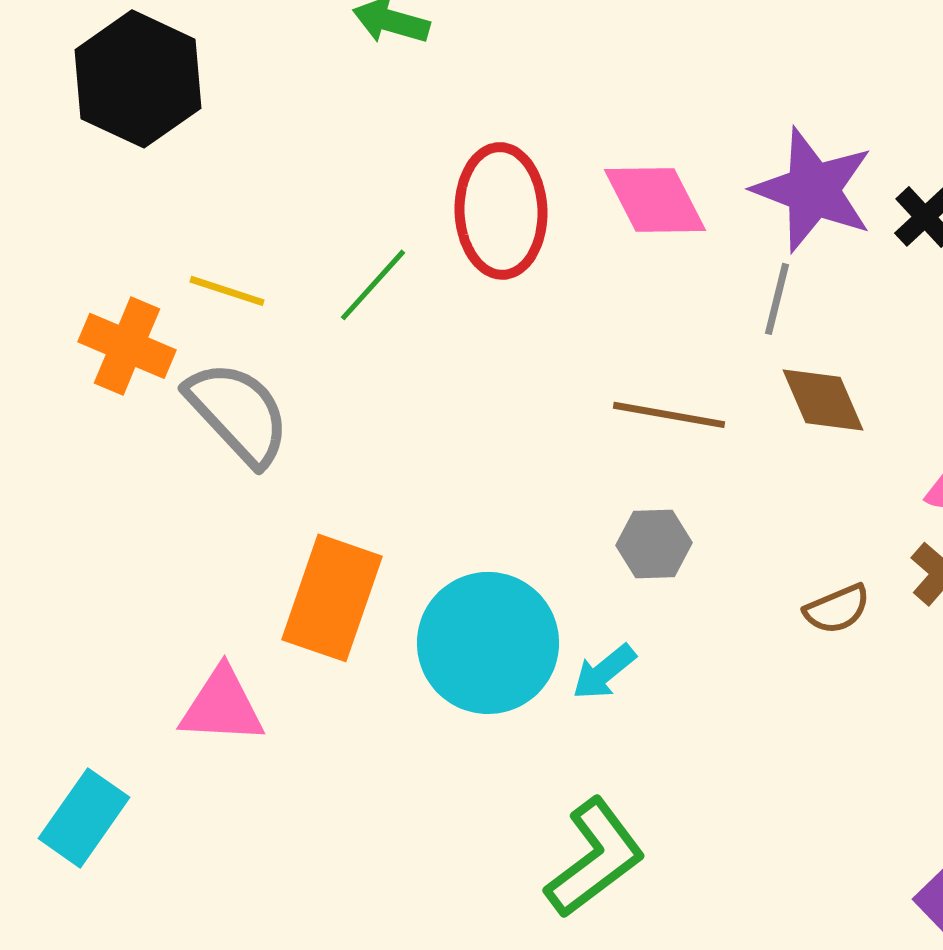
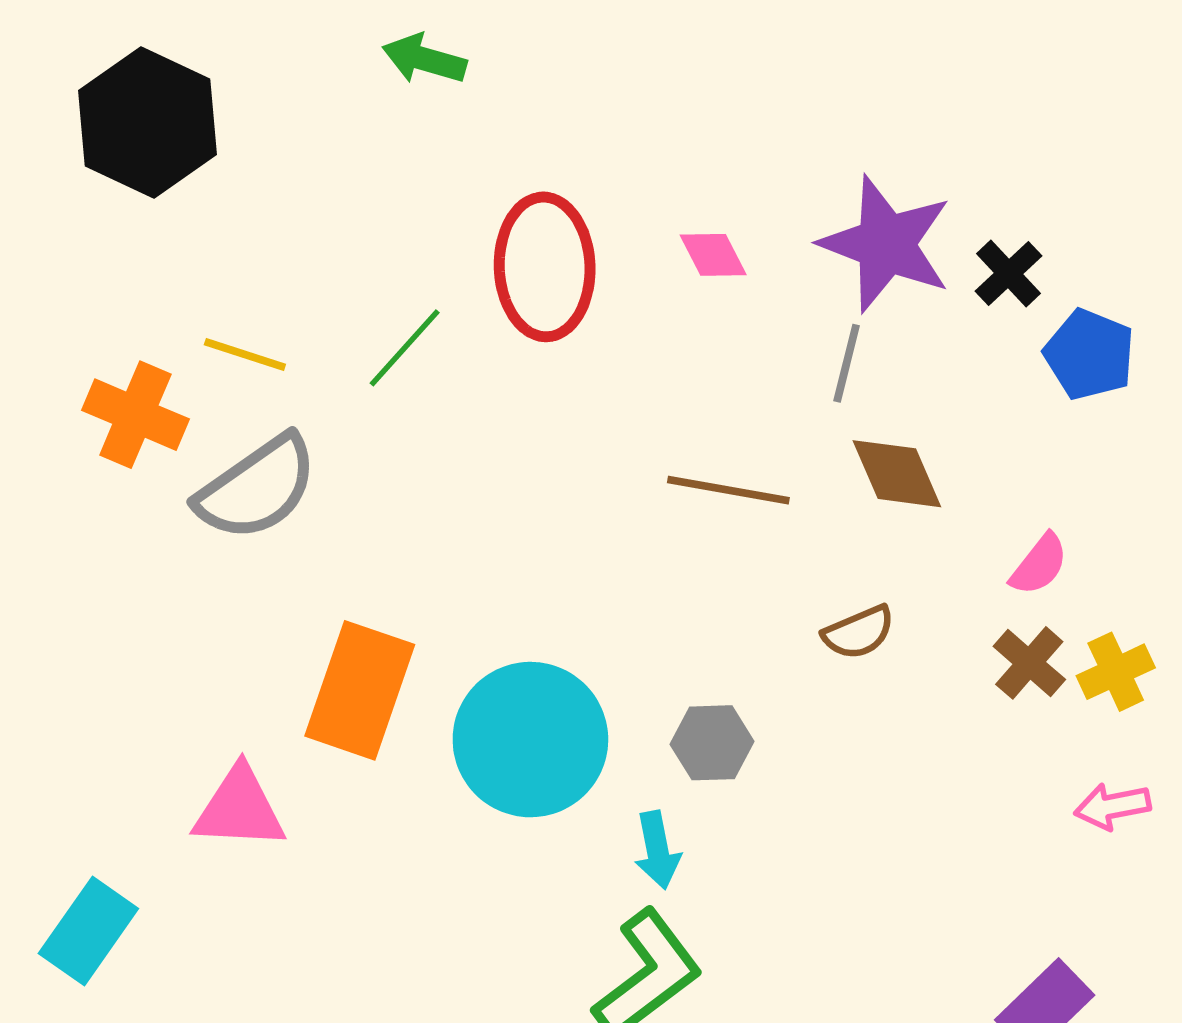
pink diamond: (655, 200) -> (713, 255), size x0.6
gray semicircle: (238, 413) -> (257, 488), turned 98
gray hexagon: (654, 544) -> (712, 743), moved
brown semicircle: (837, 609) -> (859, 632), moved
cyan arrow: (604, 672) -> (657, 850), moved, turned -62

